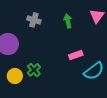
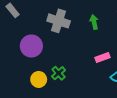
gray cross: (34, 20) -> (59, 21), size x1.5

